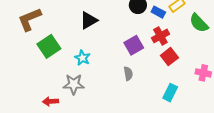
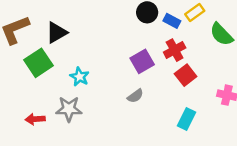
black triangle: (89, 20) -> (57, 33), moved
gray semicircle: (128, 74) -> (135, 96), turned 64
red arrow: (50, 101) -> (35, 119), moved

